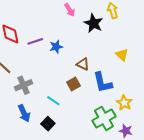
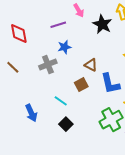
purple line: (35, 41) -> (58, 25), moved
gray cross: (24, 85) -> (48, 64), moved
black square: (48, 124) -> (66, 124), moved

